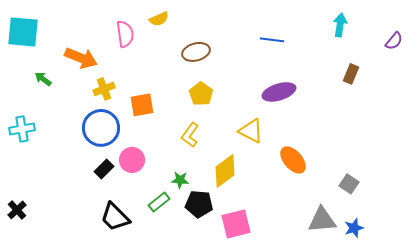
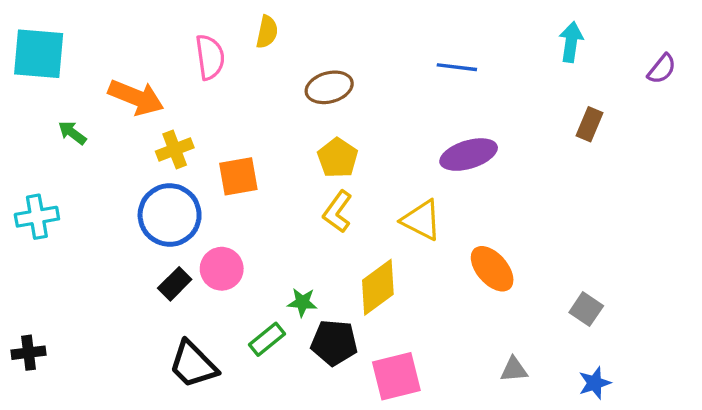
yellow semicircle: (159, 19) -> (267, 32), turned -54
yellow L-shape: (190, 135) -> (338, 212), moved
black cross: (17, 210) -> (29, 353), turned 36
gray triangle: (322, 220) -> (514, 370), moved, size x0.6

